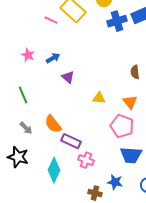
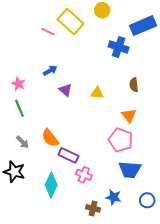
blue cross: (117, 21) -> (119, 47), moved, turned 36
pink star: (28, 55) -> (18, 84), moved
yellow triangle: (99, 98) -> (97, 93), moved

